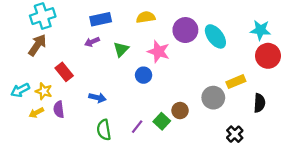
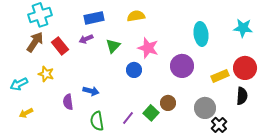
purple circle: (185, 30) -> (182, 66), moved
cyan ellipse: (215, 36) -> (201, 34), turned 30
red circle: (268, 56) -> (245, 68), moved
red rectangle: (64, 72) -> (60, 46), moved
yellow star: (44, 91) -> (46, 74), moved
gray circle: (213, 98) -> (205, 108), moved
purple semicircle: (59, 109) -> (68, 102), moved
yellow arrow: (36, 113) -> (26, 113), moved

